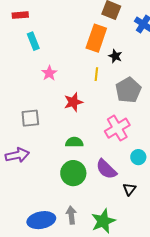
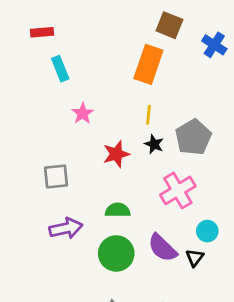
black star: (115, 56) -> (154, 144), moved
purple arrow: (17, 155) -> (66, 228), moved
black triangle: (129, 189) -> (195, 258), moved

